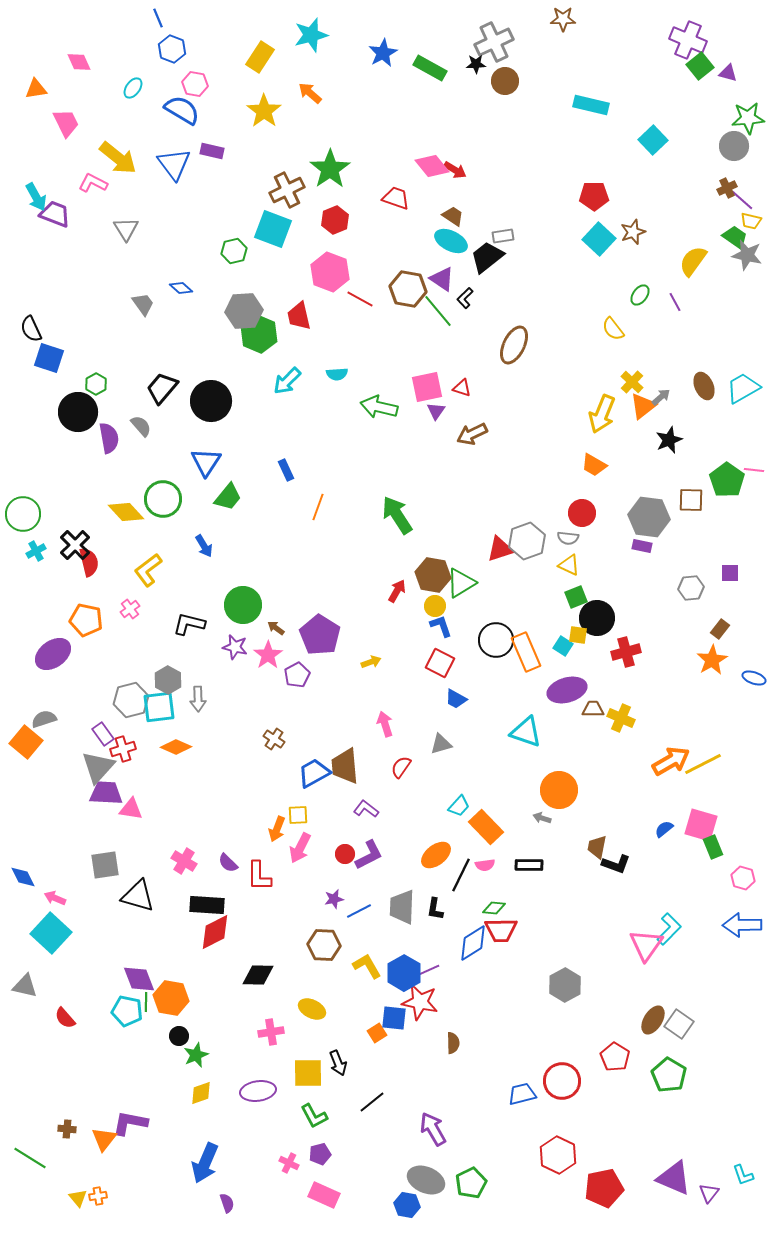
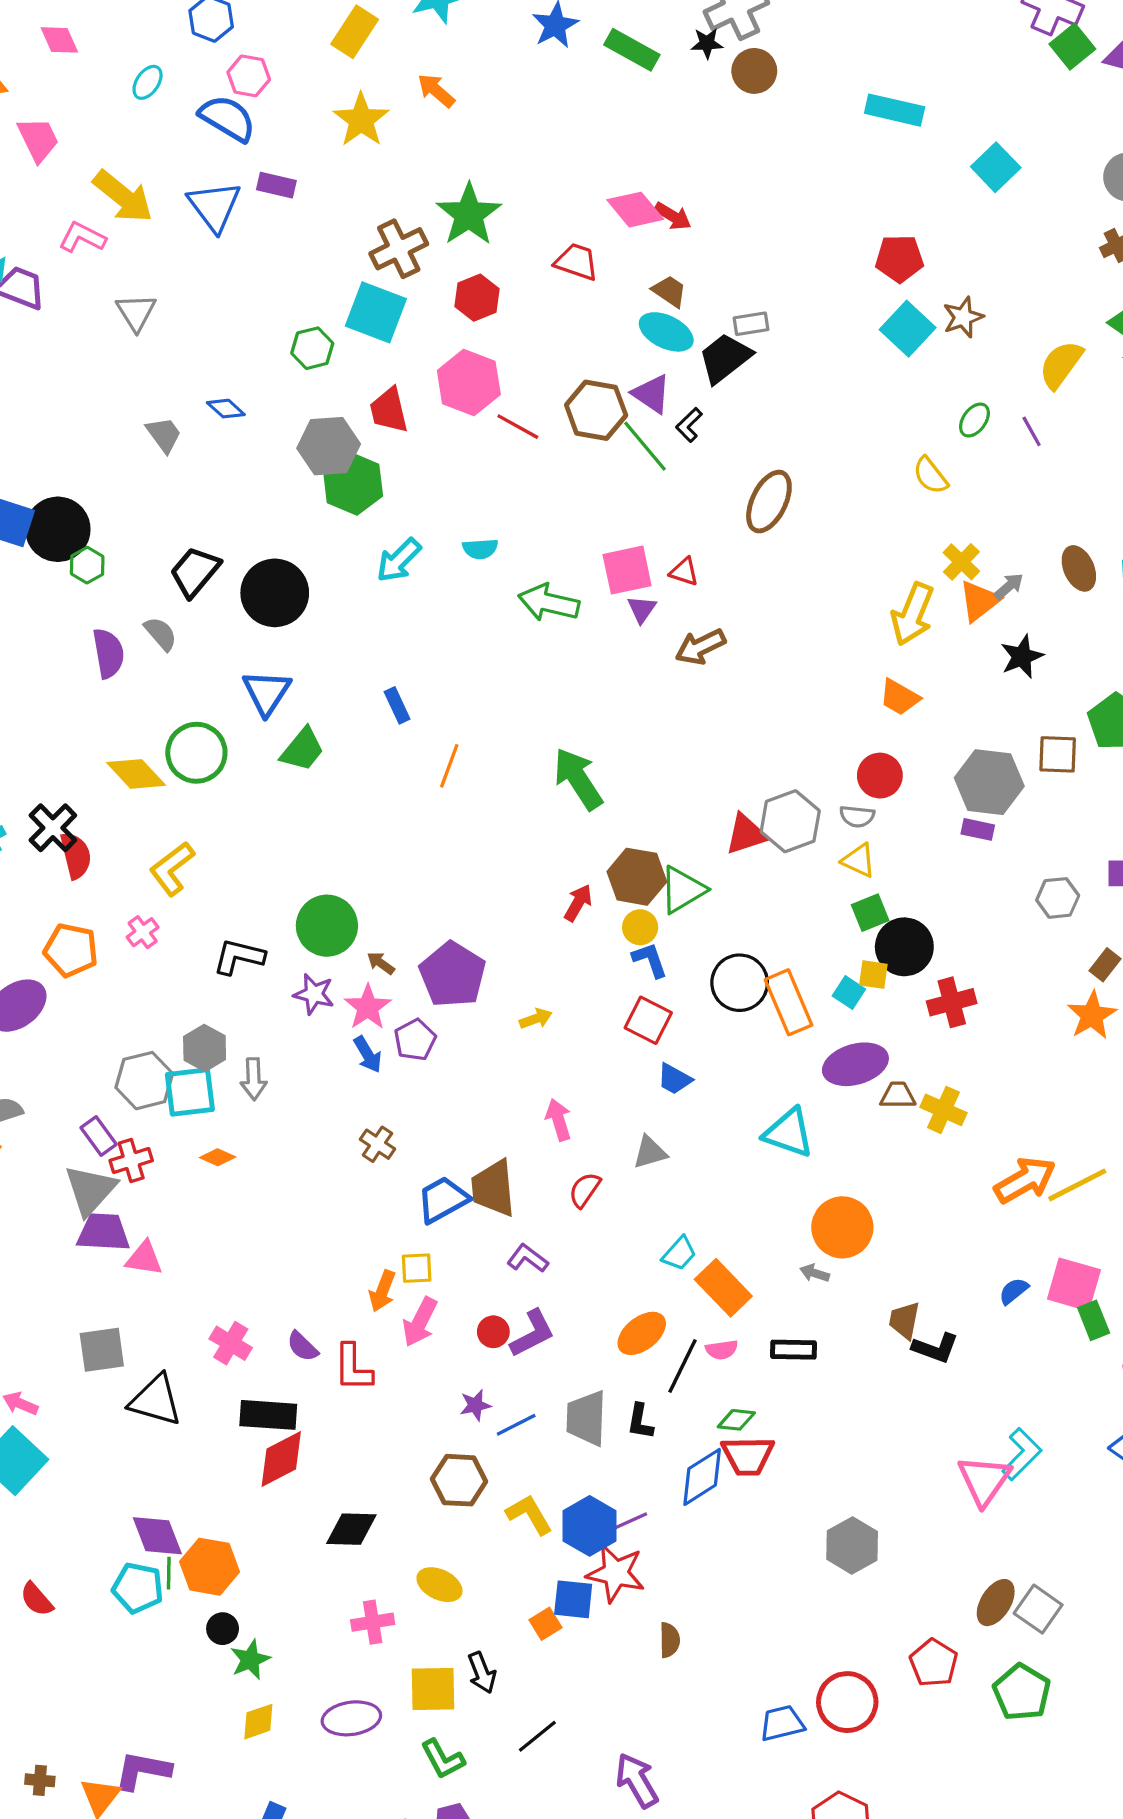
red trapezoid: (299, 316) -> (389, 410), moved
black circle: (78, 412) -> (58, 529), moved
blue arrow: (204, 546) -> (368, 1054), moved
orange diamond: (176, 747) -> (218, 1157), size x0.7

